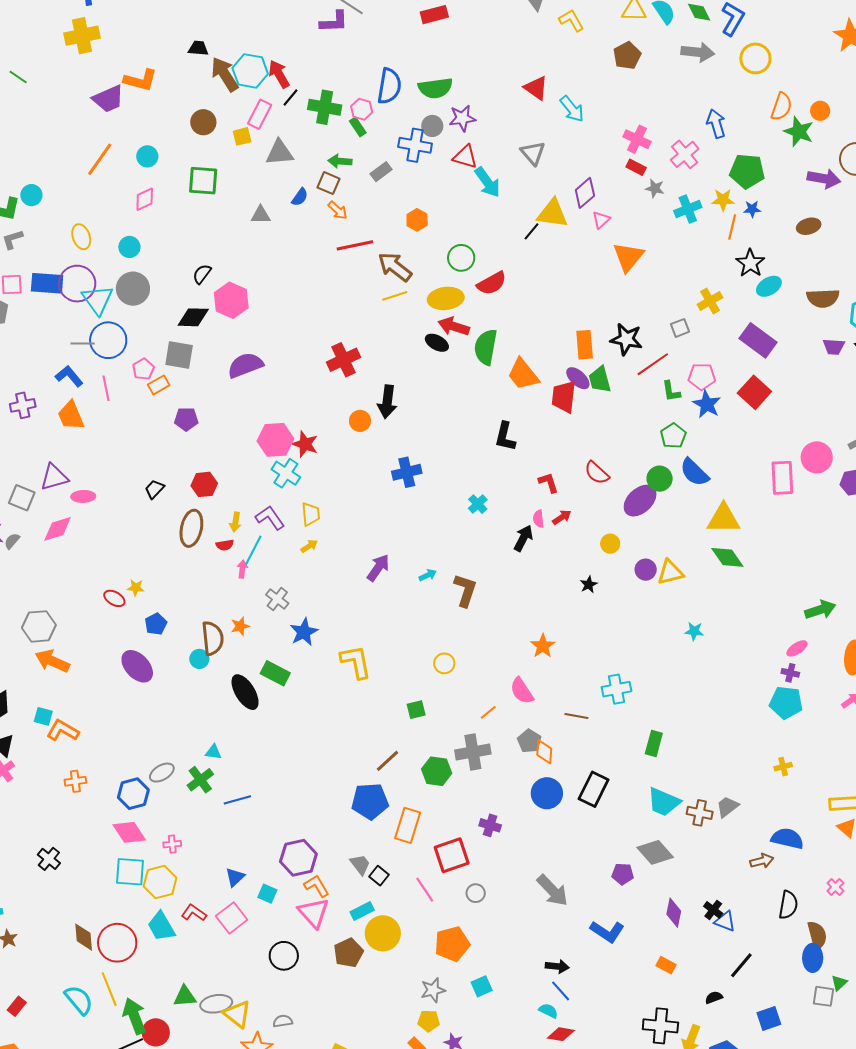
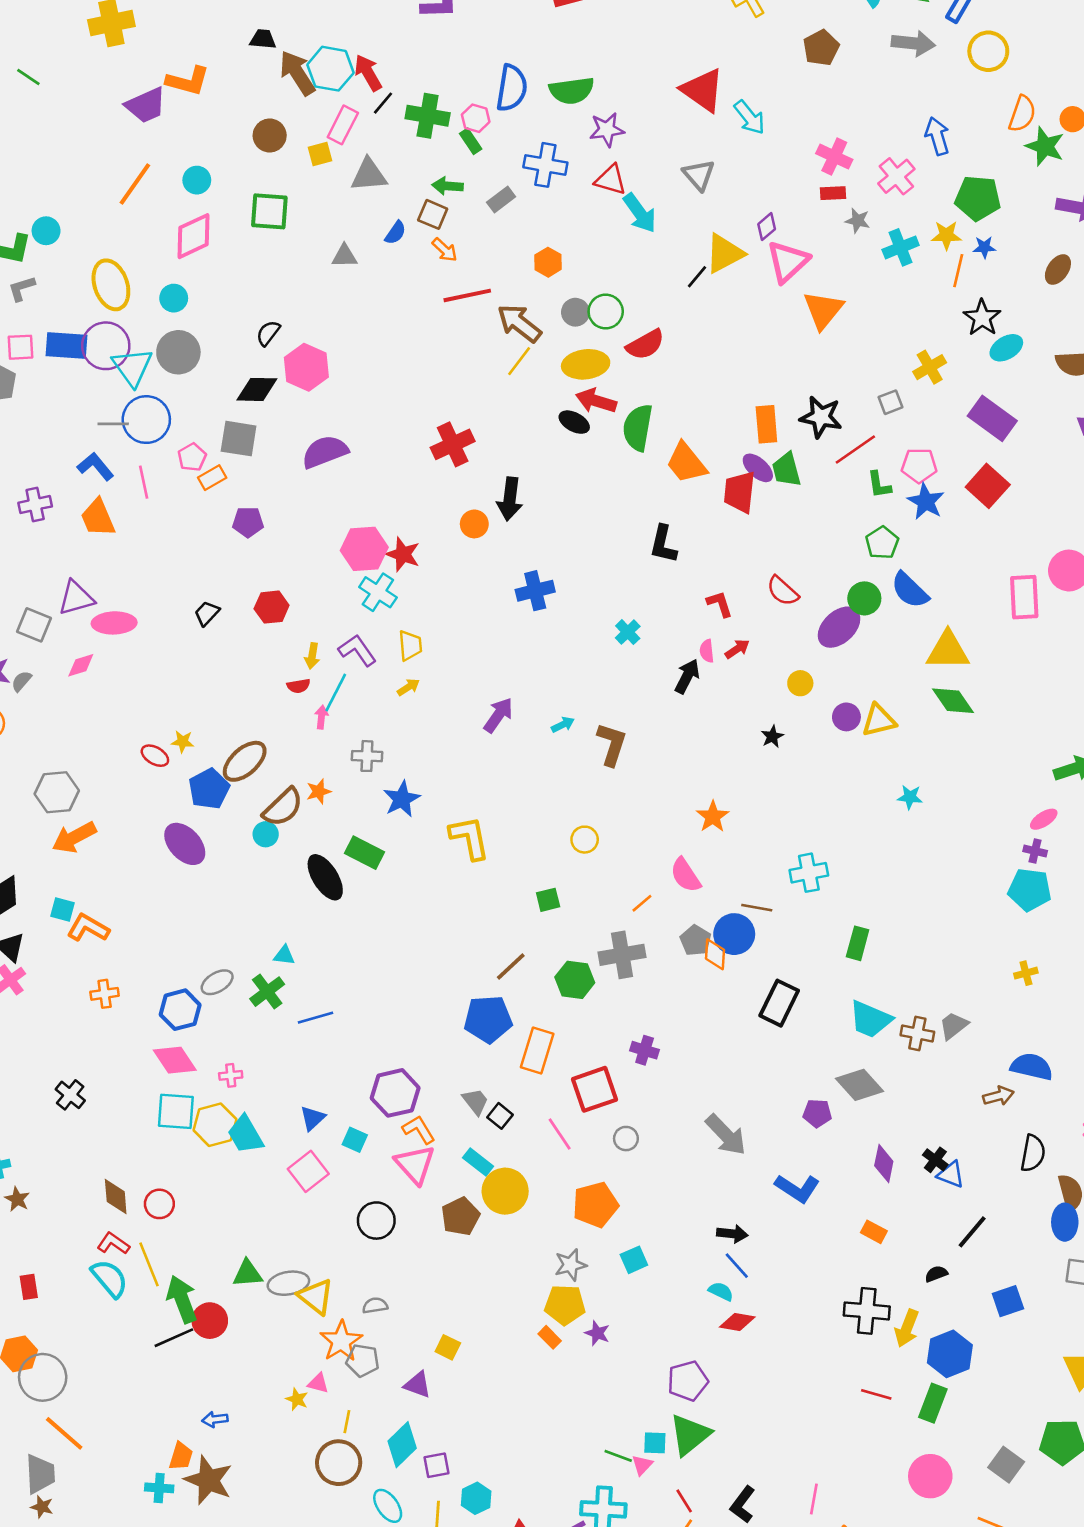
red triangle: (536, 88) -> (703, 90), size x1.4
gray circle: (432, 126) -> (575, 312), moved
red rectangle: (636, 167) -> (833, 193), turned -30
purple diamond: (585, 193) -> (767, 227), size x0.7
pink diamond: (145, 199) -> (193, 236), size x1.5
yellow triangle: (553, 213) -> (724, 253), turned -36
pink triangle: (601, 220) -> (788, 262), size x1.8
brown ellipse: (809, 226) -> (1058, 269), turned -40
yellow ellipse: (81, 237) -> (111, 285), size x1.5
yellow line: (395, 296) -> (519, 361), turned -35
pink ellipse: (83, 496) -> (114, 623), size x1.4
brown ellipse: (191, 528) -> (245, 761), moved, turned 36
pink diamond: (58, 529) -> (81, 665), size x0.7
gray cross: (277, 599) -> (367, 756), turned -35
blue pentagon: (156, 624) -> (209, 789), size x1.4
brown semicircle: (213, 638) -> (283, 807), turned 52
orange arrow: (52, 661) -> (74, 837), turned -52
blue circle: (547, 793) -> (734, 934), moved
cyan rectangle: (362, 911) -> (478, 1162), turned 65
red L-shape: (194, 913) -> (113, 1243), moved
cyan trapezoid: (161, 926) -> (245, 1135), moved
red circle: (117, 943) -> (159, 1204), size x0.6
red rectangle: (17, 1006) -> (29, 1287), turned -48
yellow pentagon: (429, 1021) -> (565, 1305), size x1.4

